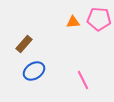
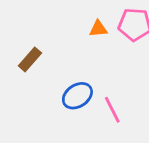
blue ellipse: (34, 71) -> (77, 96), moved

